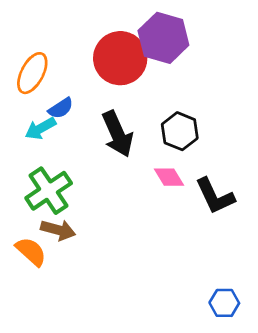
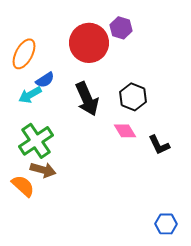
purple hexagon: (163, 38) -> (121, 28), size x0.6
black L-shape: (215, 196) -> (159, 145), size x0.7

